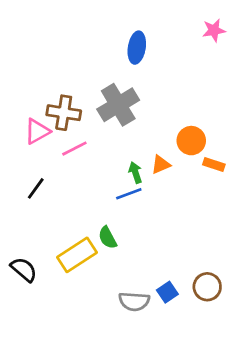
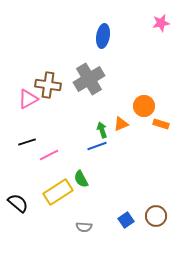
pink line: (74, 149) -> (49, 155), moved
black line: (36, 188) -> (27, 142), turned 36
gray semicircle: (134, 301) -> (84, 227), moved, size x0.7

